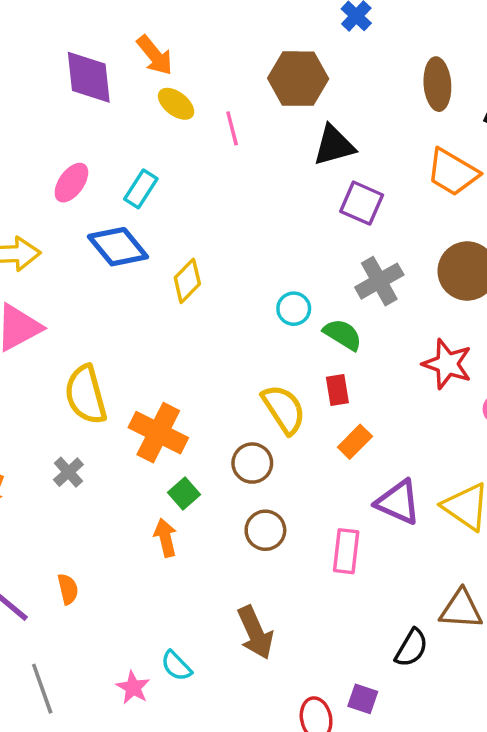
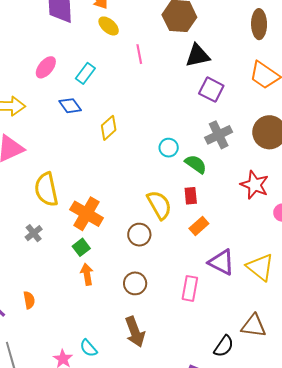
pink line: (232, 128) -> (139, 54), moved
blue diamond: (118, 247) -> (70, 106), size x0.7
green square: (184, 494) -> (81, 247), moved
brown circle: (265, 530) -> (135, 283), moved

